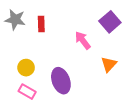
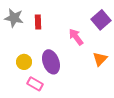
purple ellipse: (61, 81) -> (51, 62), moved
pink rectangle: (27, 92) -> (35, 84), moved

